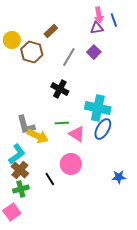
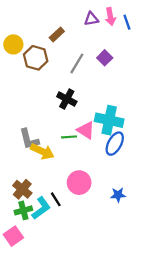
purple triangle: (97, 28) -> (91, 19), moved
pink triangle: (77, 134) -> (86, 130), moved
cyan L-shape: (17, 154) -> (41, 208), moved
blue star: (119, 177) -> (118, 195), moved

